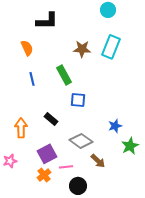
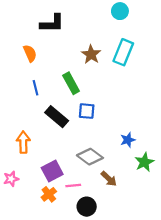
brown star: (82, 49) -> (91, 54), turned 30
black rectangle: (51, 119) -> (57, 117), moved, size x1.5

